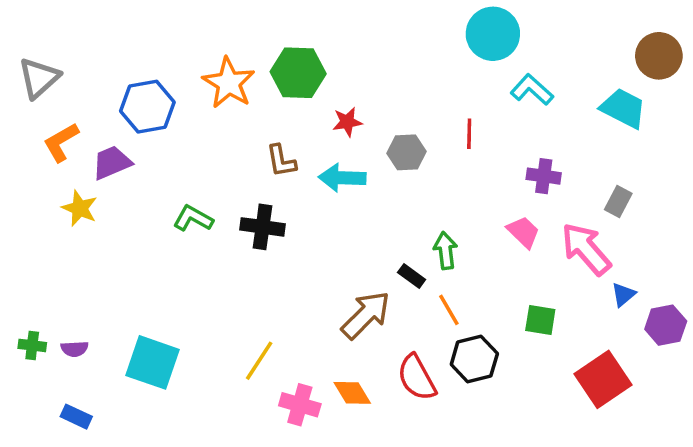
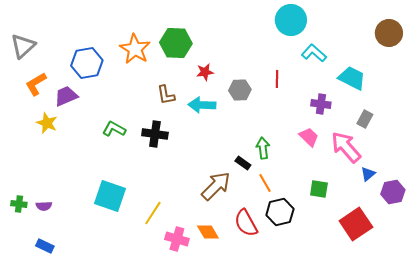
cyan trapezoid: (623, 108) -> (352, 78), moved
cyan square: (152, 362) -> (110, 196), moved

